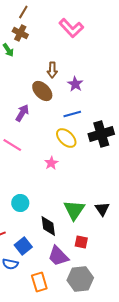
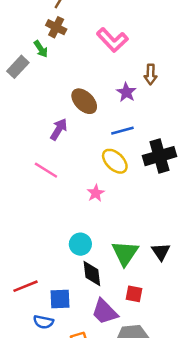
pink L-shape: (71, 28) -> (112, 40), moved
brown arrow: (52, 70) -> (151, 74), moved
cyan circle: (20, 203) -> (80, 244), moved
blue square: (23, 246) -> (60, 299), turned 36

